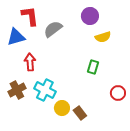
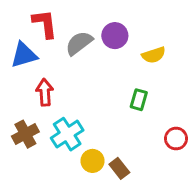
purple circle: (90, 16) -> (115, 36), moved
cyan cross: (45, 90) -> (67, 134), turned 30

